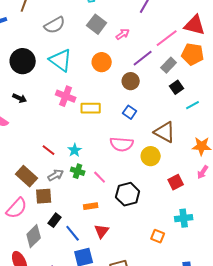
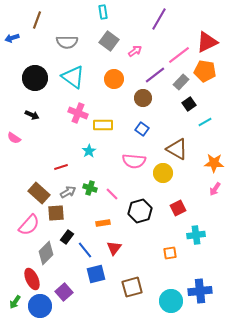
gray semicircle: (55, 25) -> (67, 42), turned 30
red triangle: (195, 25) -> (207, 42), turned -40
red line: (49, 150) -> (61, 167), turned -56
cyan star: (75, 150) -> (89, 151), moved
red square: (176, 182) -> (178, 208), moved
orange square: (158, 236) -> (170, 253), turned -32

